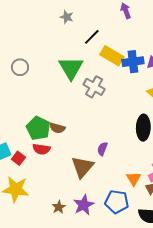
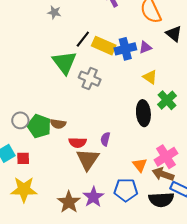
black line: (92, 37) -> (83, 39), moved
gray circle: (20, 67) -> (20, 120), moved
red semicircle: (41, 149) -> (78, 143), moved
red square: (18, 158) -> (23, 158), turned -32
brown star: (59, 207) -> (69, 202), size x1.6

